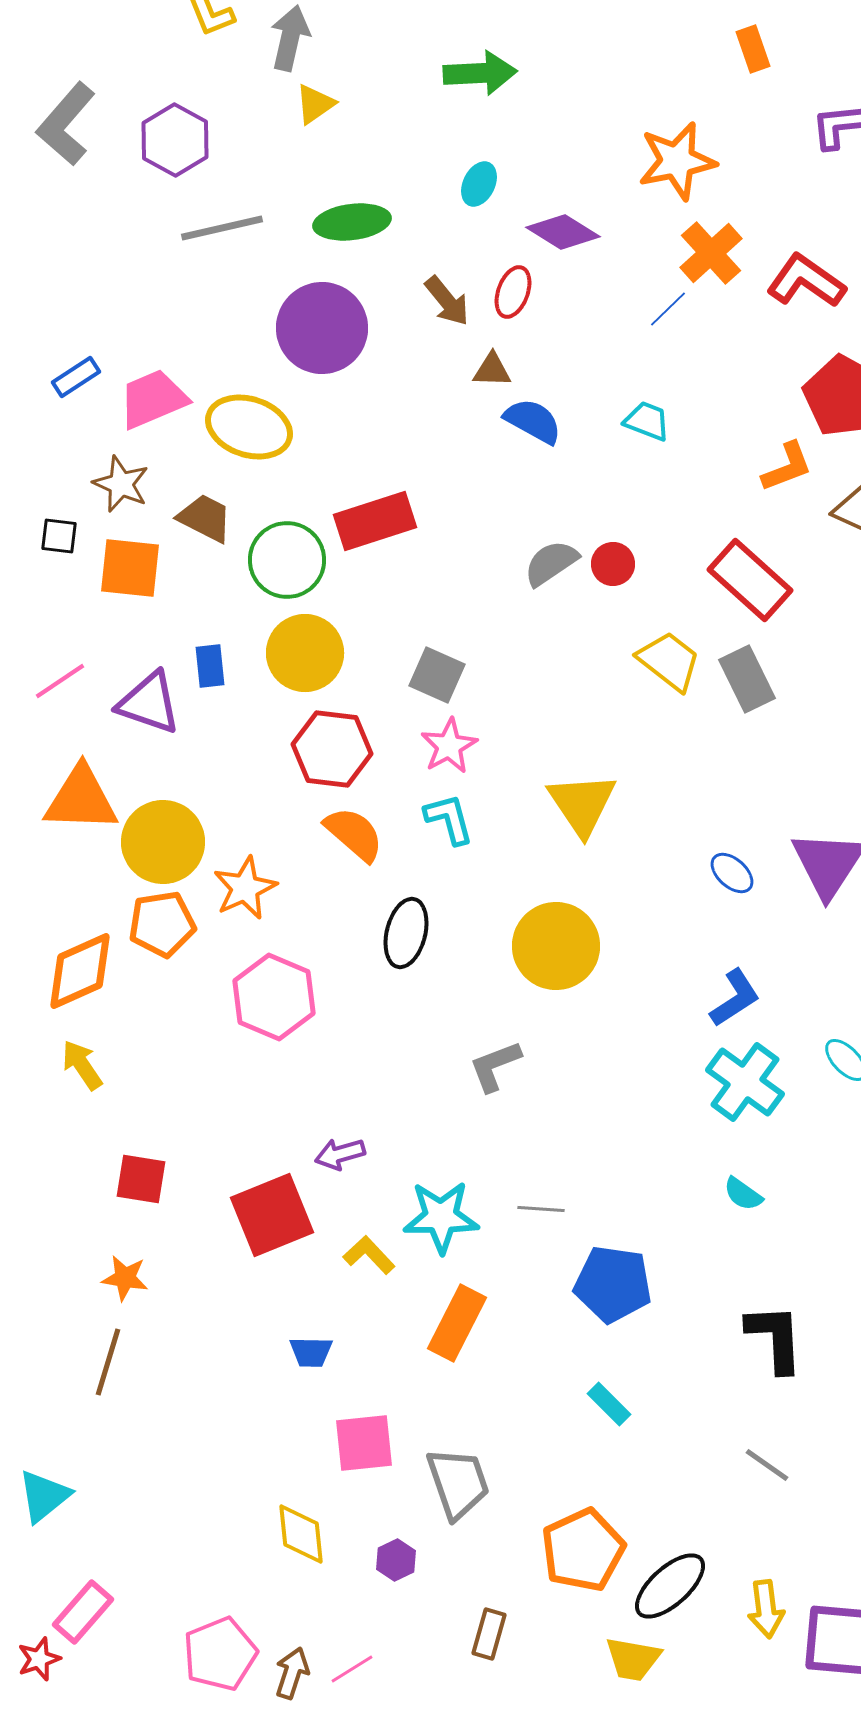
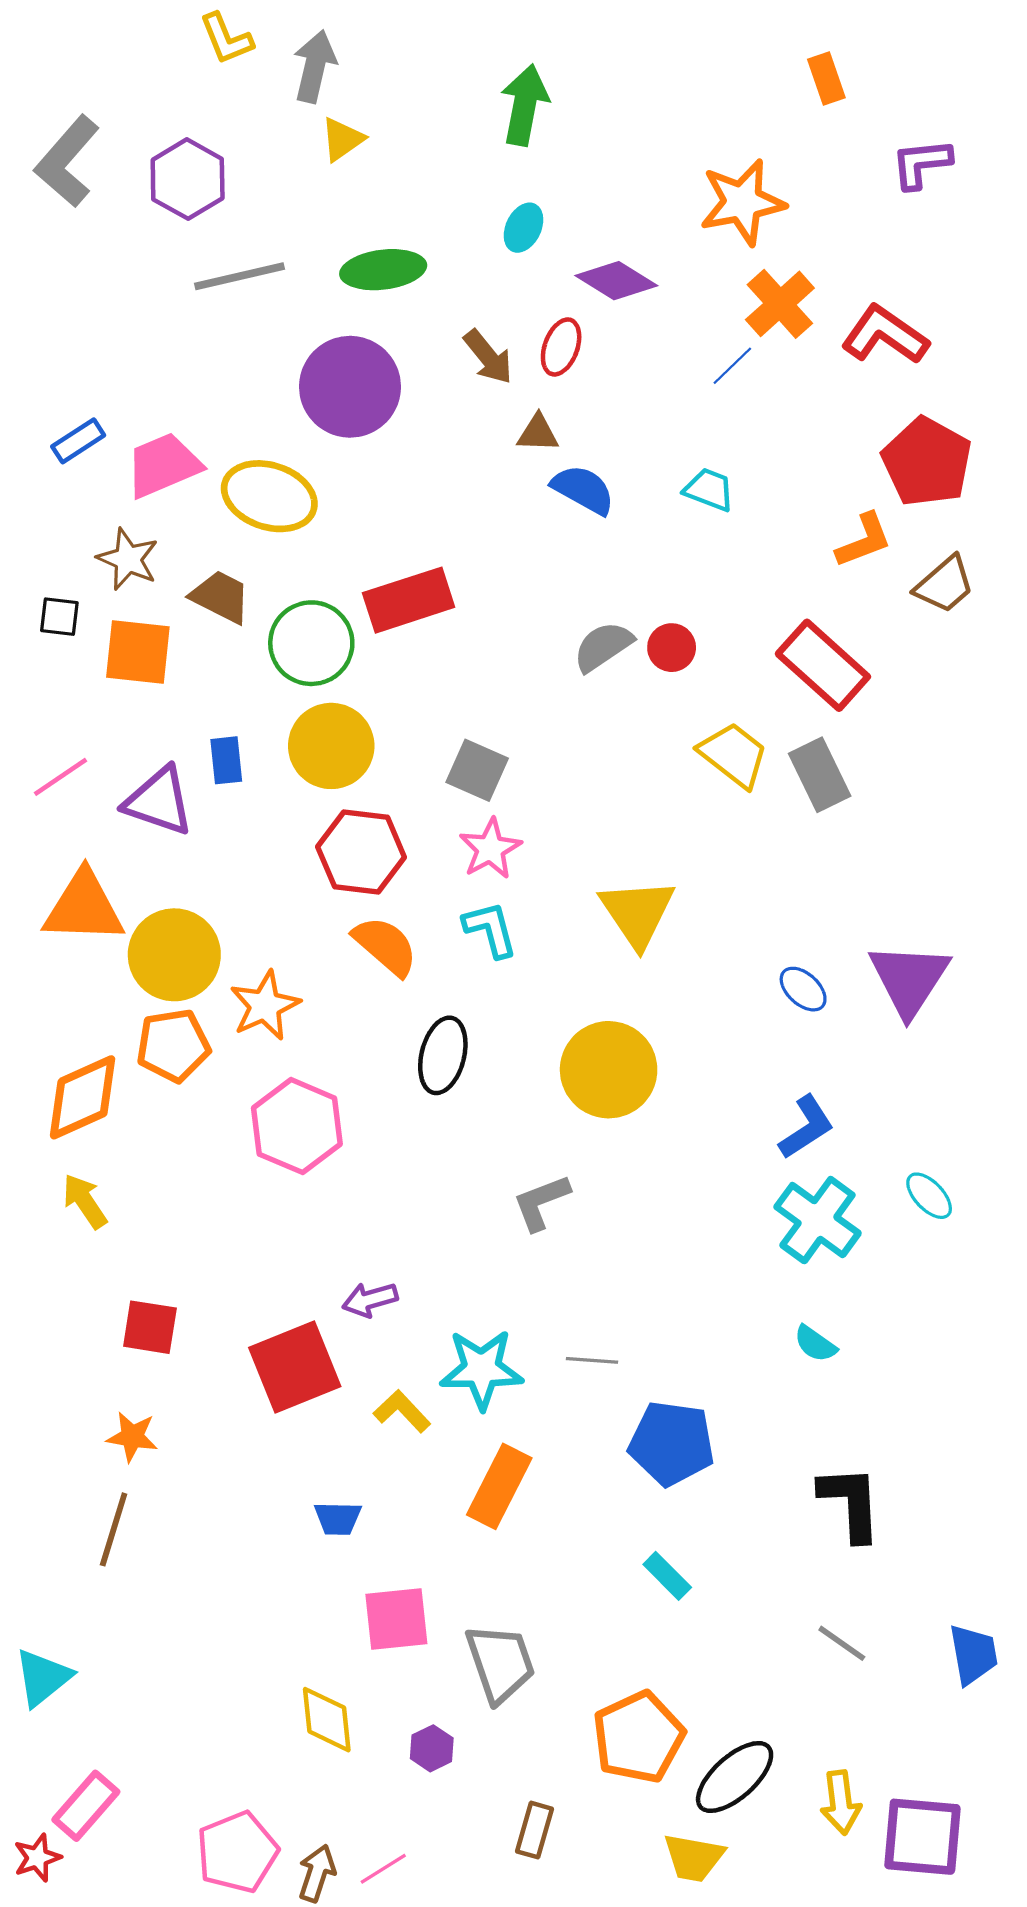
green arrow: (480, 73) -> (525, 105), turned -76

